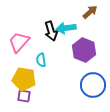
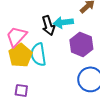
cyan semicircle: (41, 60) -> (38, 54), size x1.6
yellow pentagon: (24, 79) -> (20, 55), moved, turned 30

